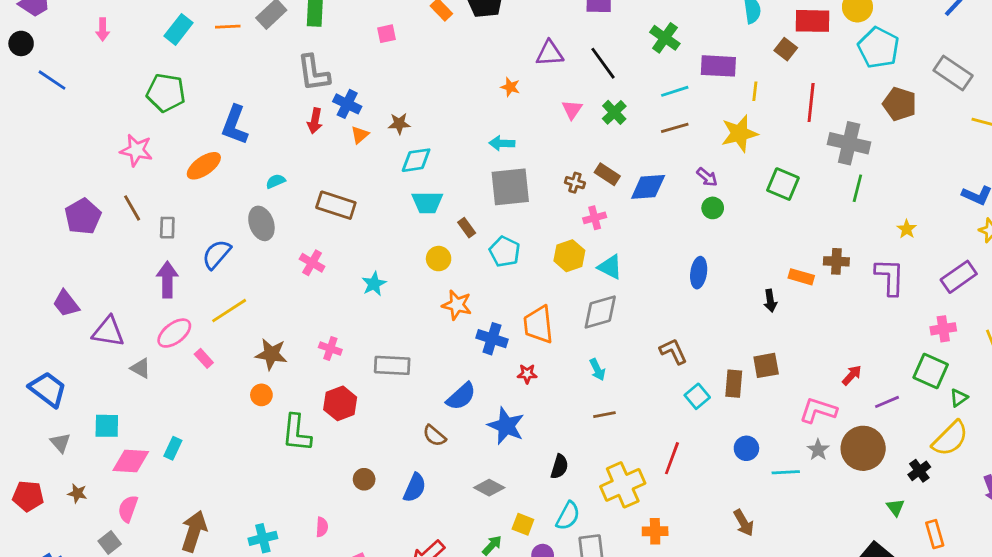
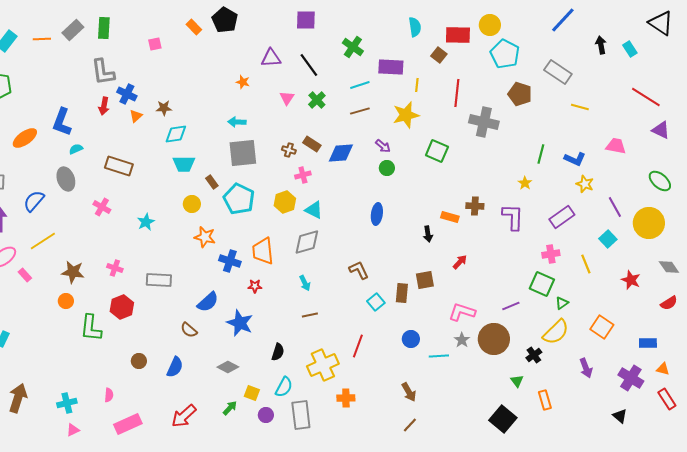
blue L-shape: (235, 125) -> (62, 122), moved
green line: (857, 188) -> (541, 154), moved
cyan pentagon: (505, 252) -> (239, 199), size x1.4
red arrow: (852, 375) -> (460, 262), moved

